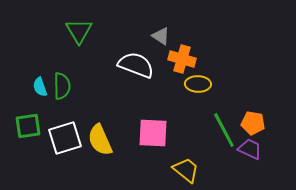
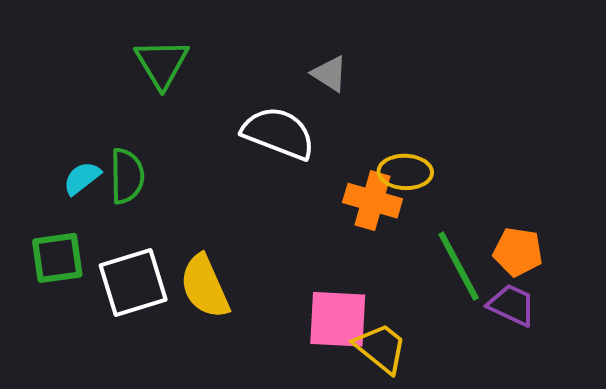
orange cross: (182, 59) -> (373, 201), moved
cyan semicircle: (40, 87) -> (82, 178), turned 72
pink square: (153, 133) -> (338, 319), moved

